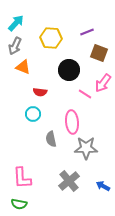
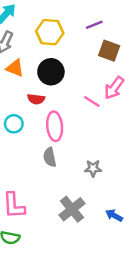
black circle: (69, 70) -> (51, 72), moved
cyan circle: (33, 114) -> (14, 124), moved
pink ellipse: (72, 122) -> (55, 126), moved
gray star: (86, 148) -> (93, 168), size x0.6

